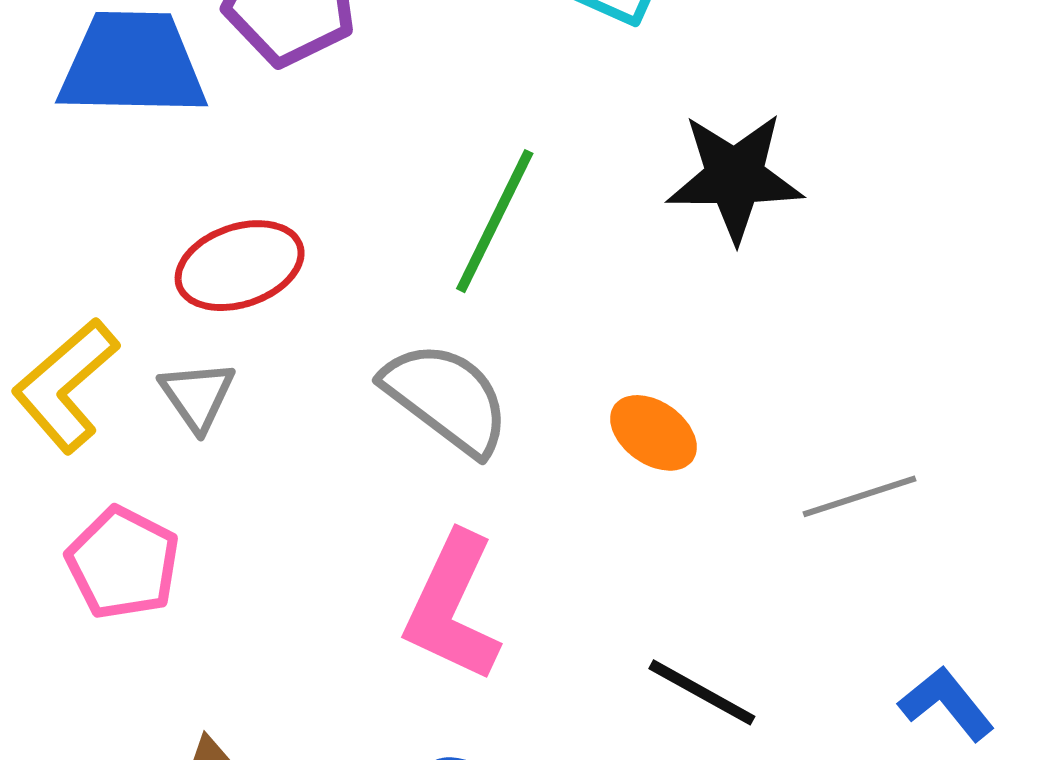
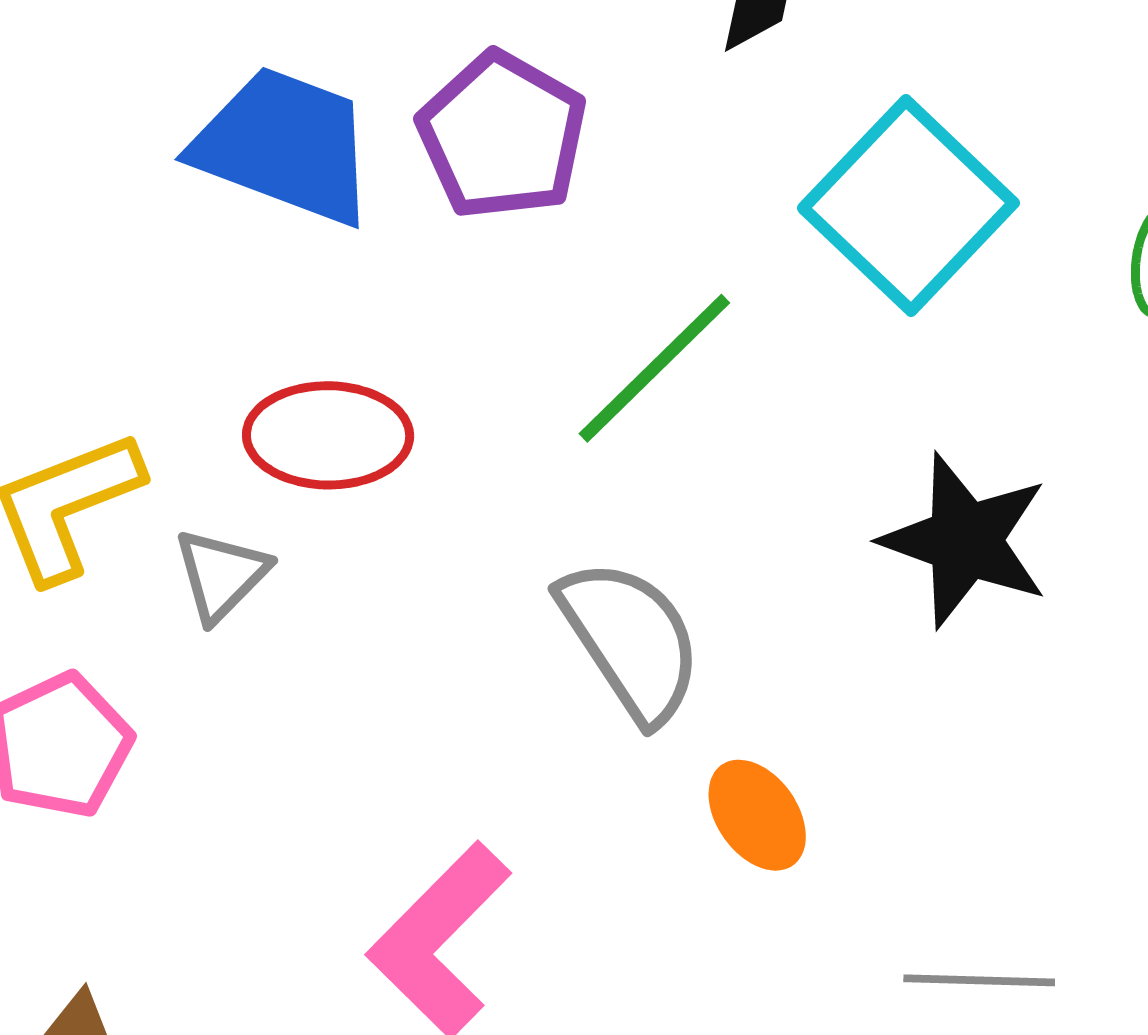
green line: (495, 221) -> (654, 368), moved
gray semicircle: (446, 398) -> (631, 640), moved

